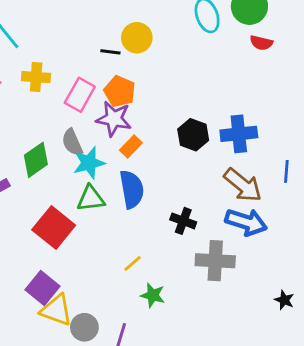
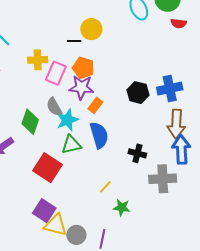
yellow cross: (36, 77) -> (38, 60), moved
green diamond: (36, 160) -> (30, 122), turned -30
brown arrow: (243, 185) -> (176, 124), turned 60
blue arrow: (246, 222) -> (181, 149), turned -104

